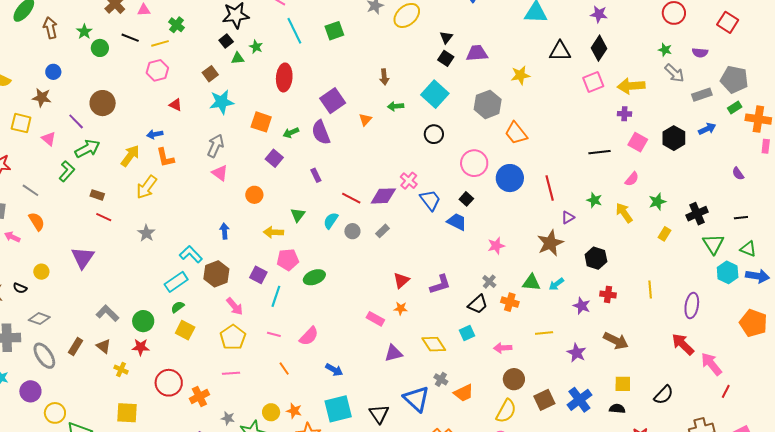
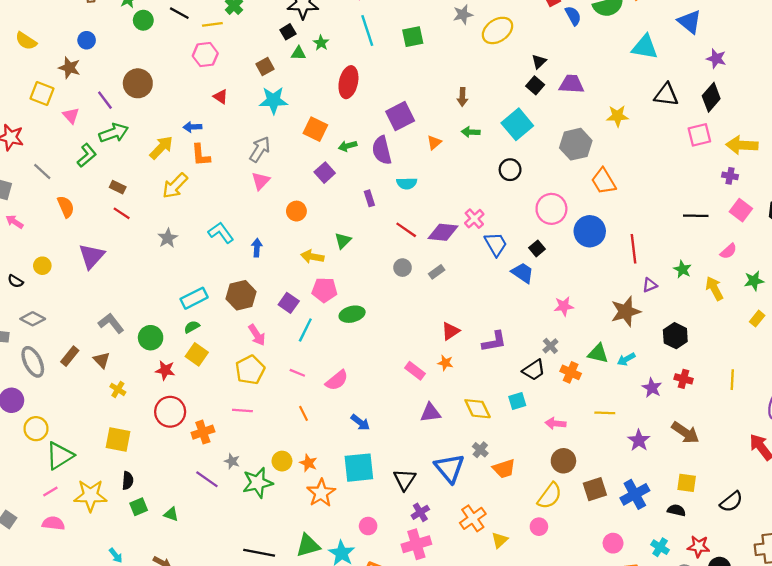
pink triangle: (220, 173) -> (261, 181), turned 30
orange semicircle: (37, 221) -> (66, 207), moved
cyan semicircle: (331, 221) -> (407, 183), moved, turned -132
cyan L-shape: (191, 254) -> (221, 233), moved
red star: (141, 347) -> (165, 370), moved

